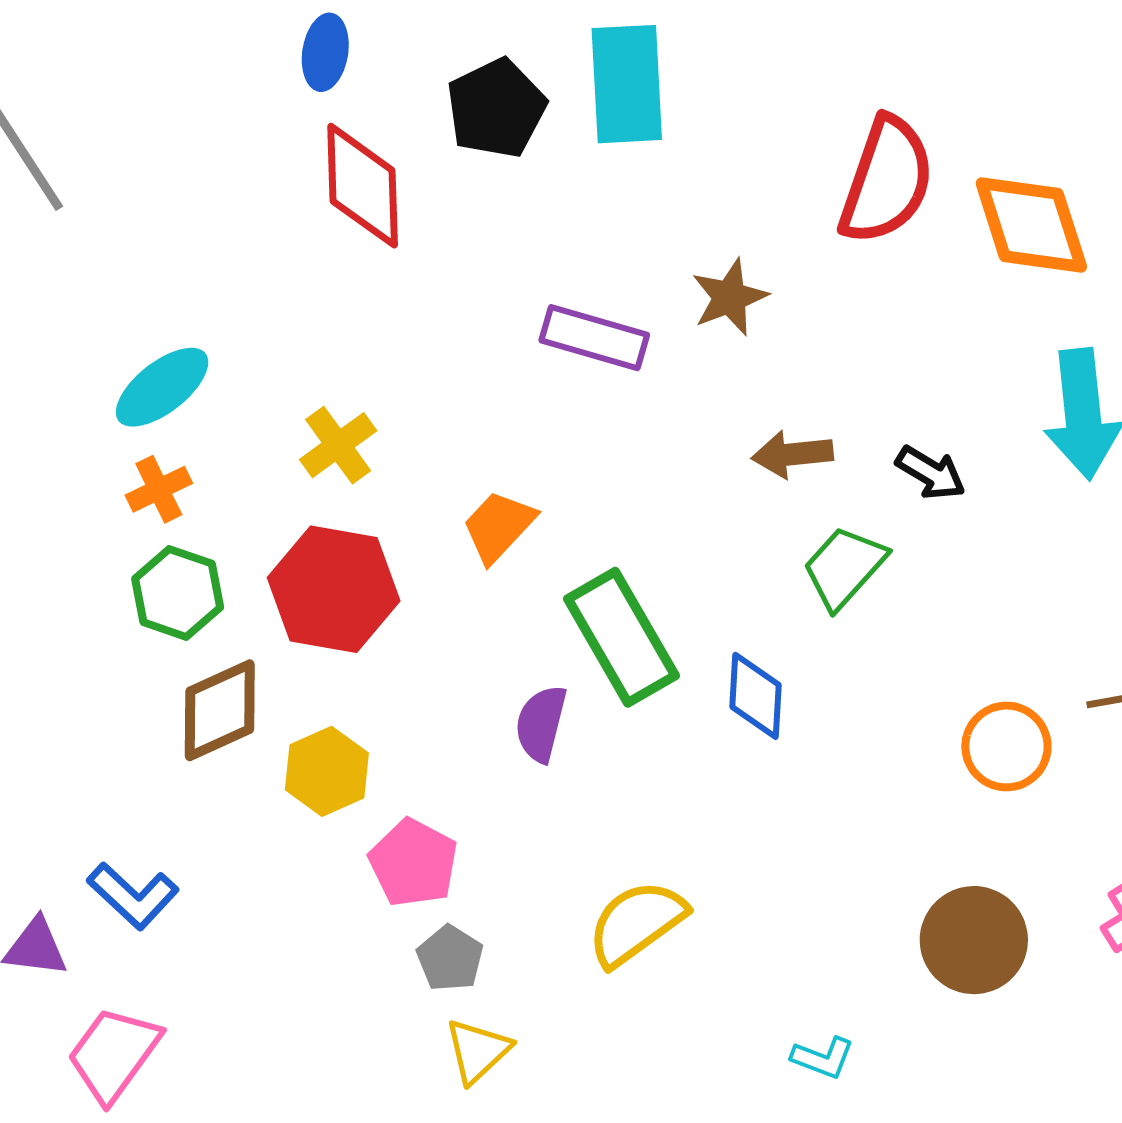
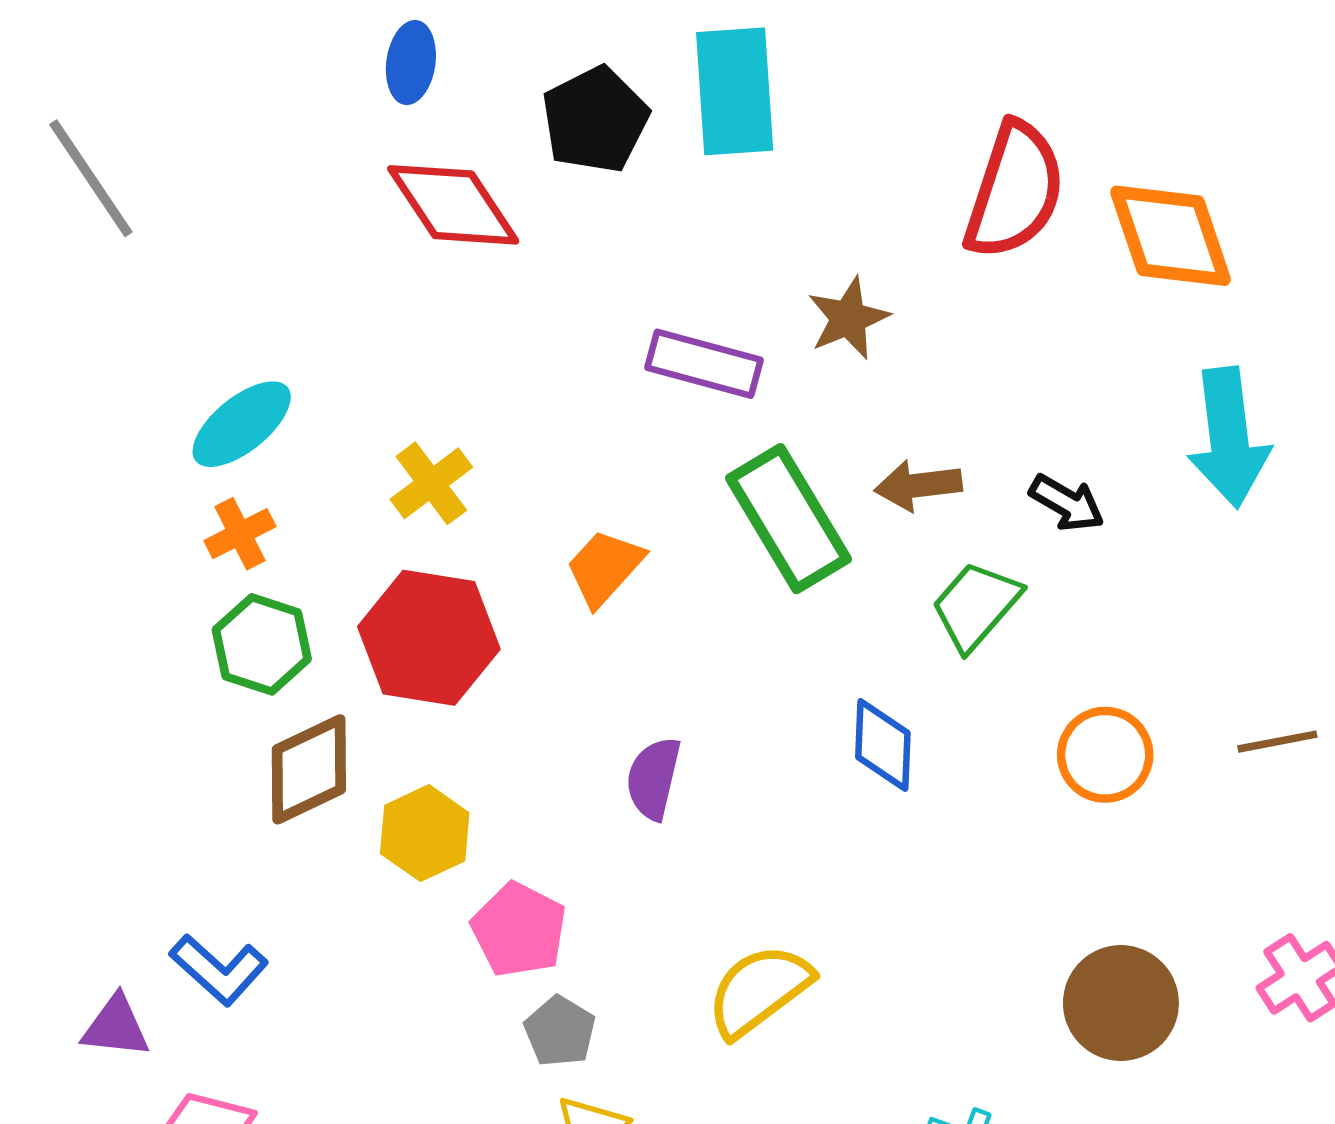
red diamond: (363, 186) -> (453, 205), turned -31
green rectangle: (622, 637) -> (788, 519), moved
orange circle: (1006, 746) -> (1105, 755), moved

